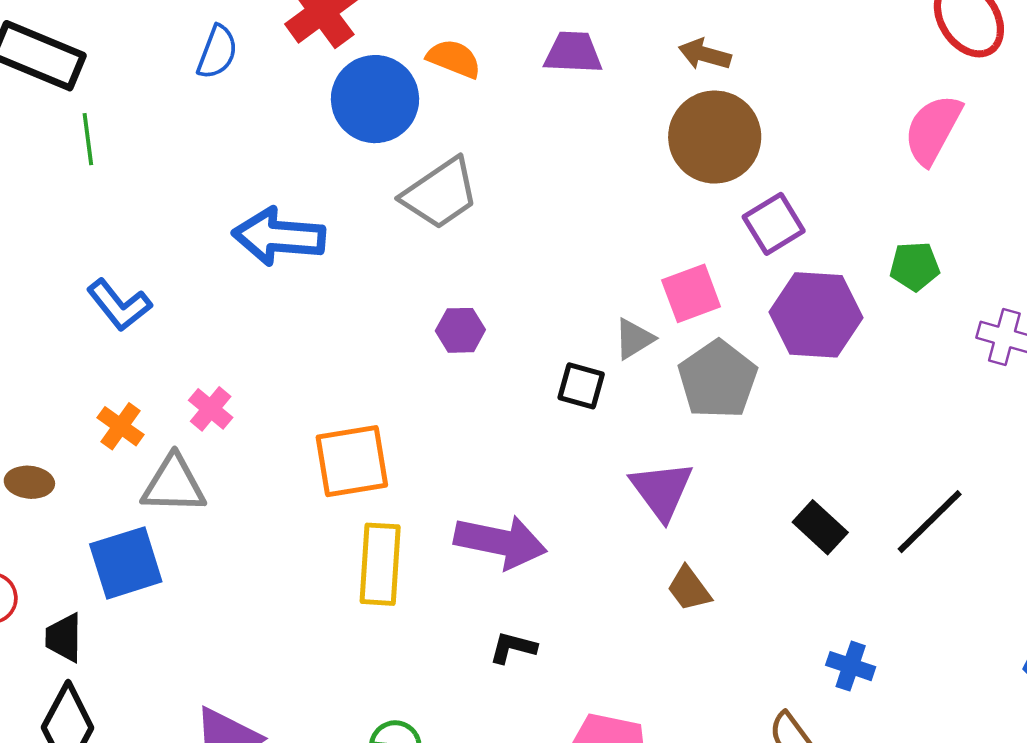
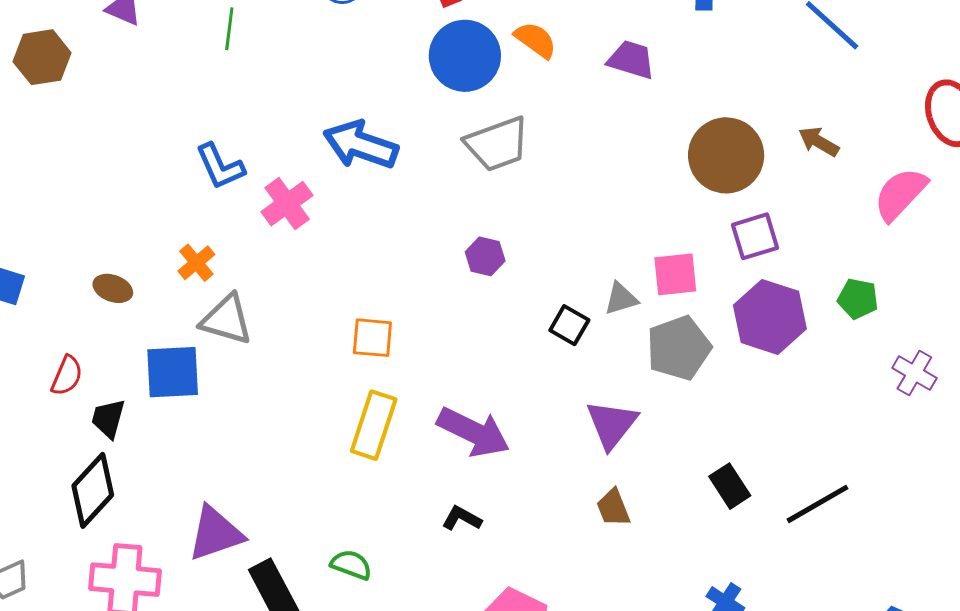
brown arrow: (705, 54) -> (819, 142), moved
pink cross: (211, 409) -> (287, 204), moved, size x1.4
orange square: (352, 461) -> (372, 338), size x0.7

